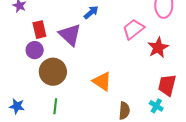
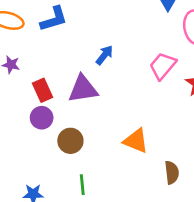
purple triangle: (70, 35) -> (83, 89), turned -40
brown circle: (53, 72) -> (70, 141), size x0.7

